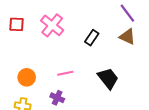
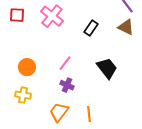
pink line: (65, 73) -> (65, 63), turned -42
purple cross: (57, 98) -> (67, 85), moved

